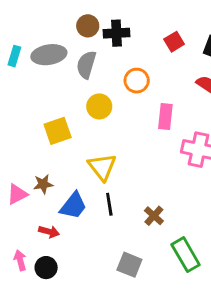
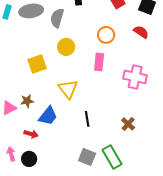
orange circle: (137, 81) -> (106, 35), moved
pink rectangle: (165, 117) -> (99, 62), moved
black line: (109, 204) -> (87, 119), moved
brown cross: (154, 216) -> (128, 124), moved
green rectangle: (186, 255) -> (112, 157), moved

